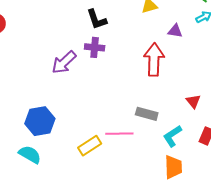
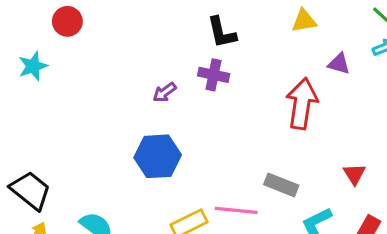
purple arrow: (64, 62) -> (164, 92), size x0.6
blue hexagon: (40, 121) -> (158, 156), moved

